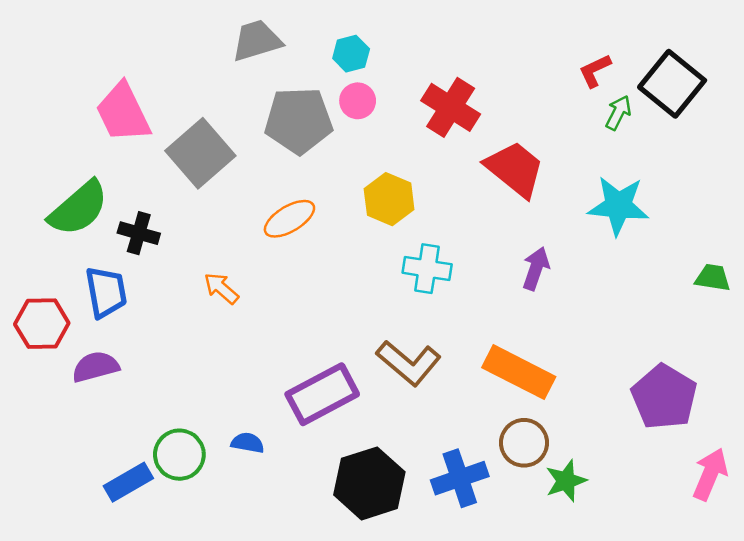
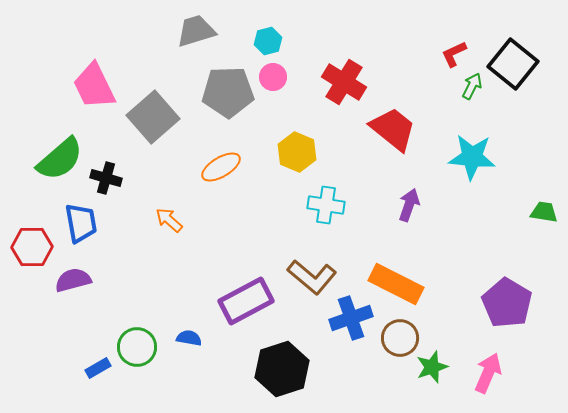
pink arrow: (710, 474) -> (488, 373), moved
blue cross: (460, 478) -> (351, 318), moved
blue rectangle: (128, 482) -> (98, 368), size x0.7

